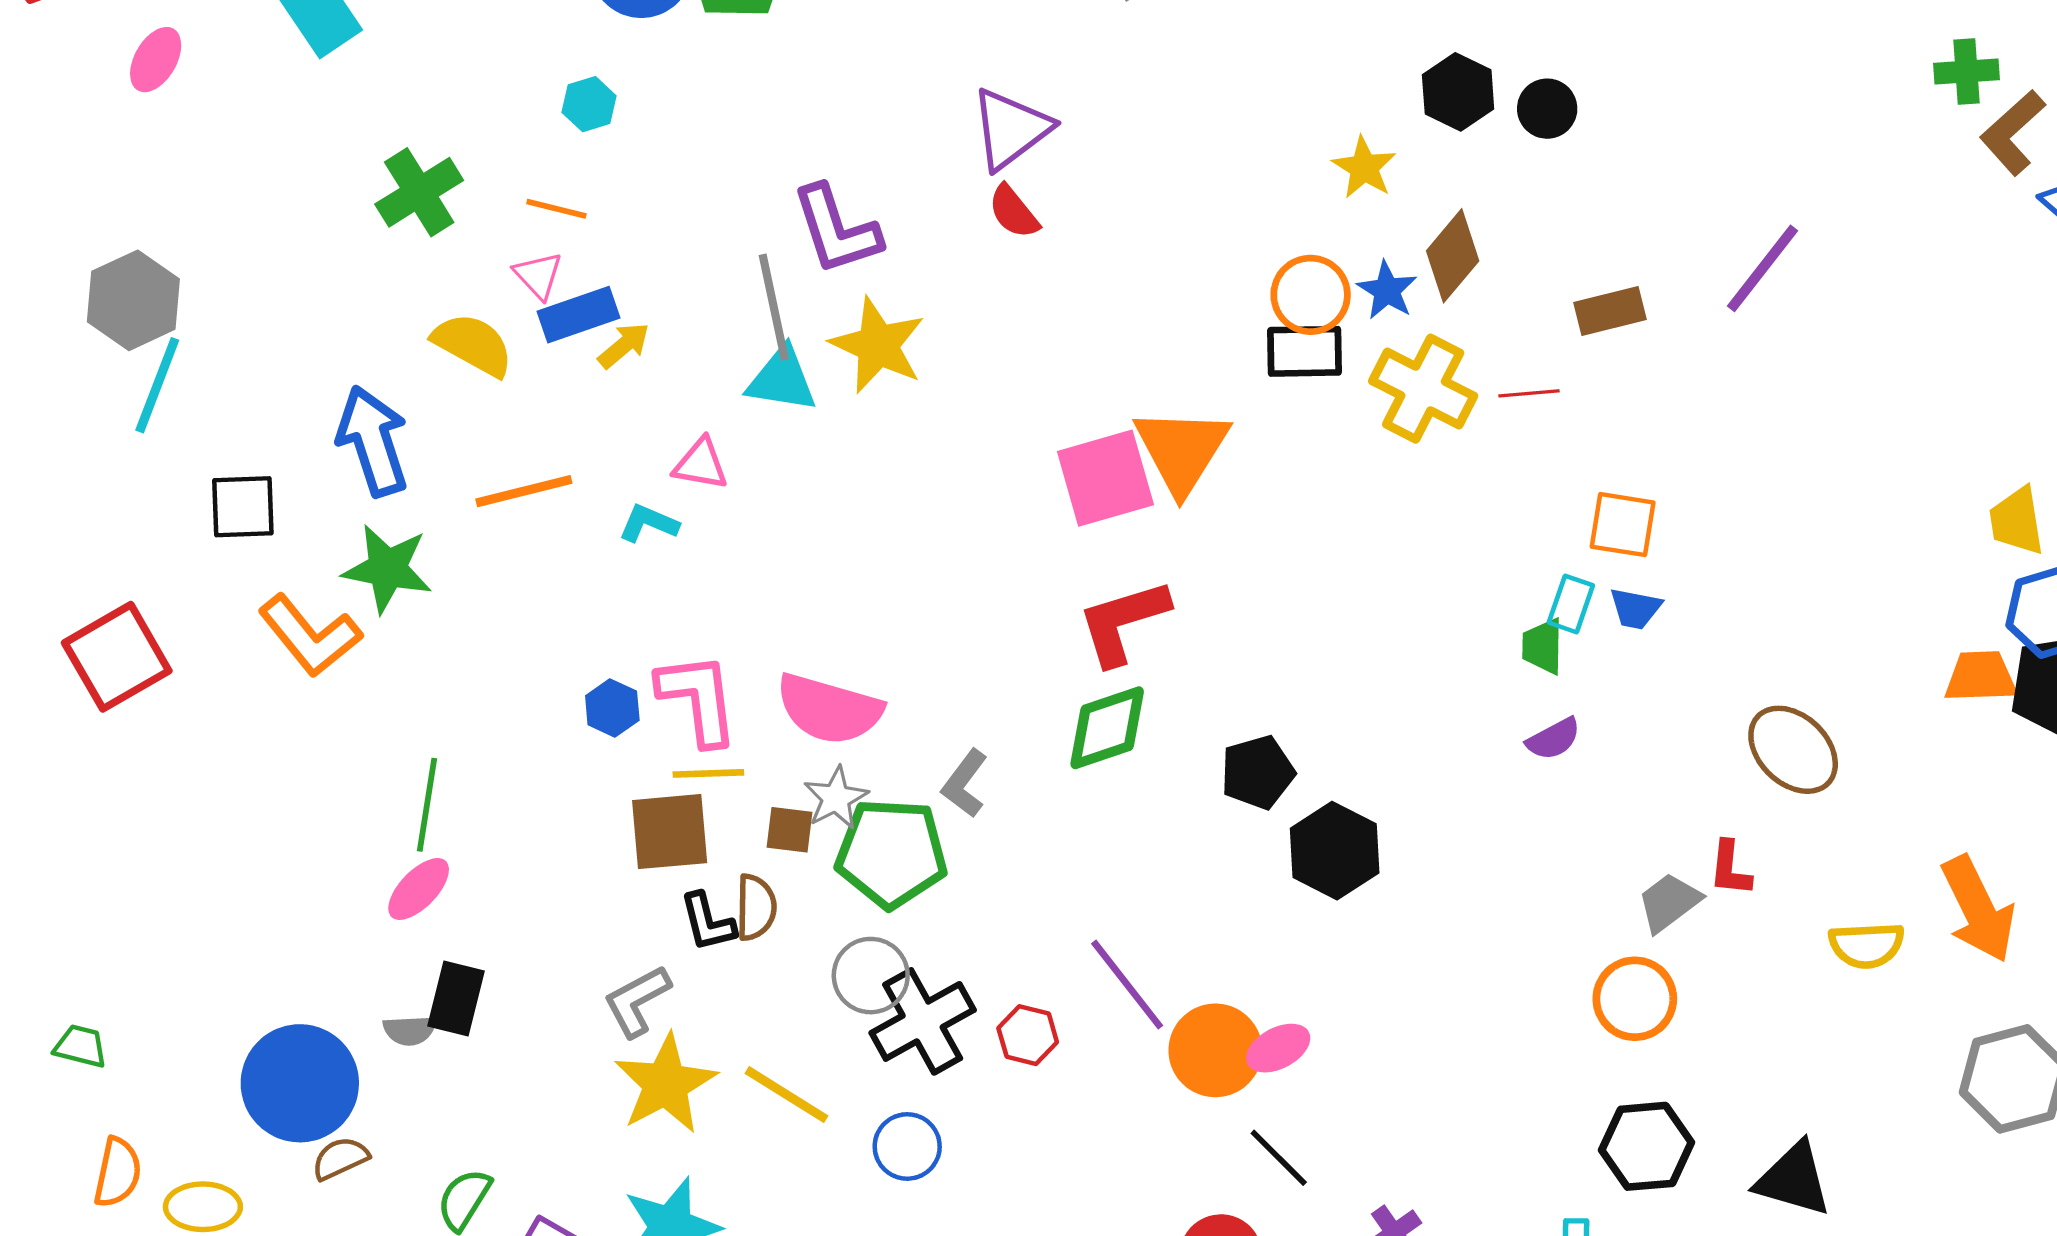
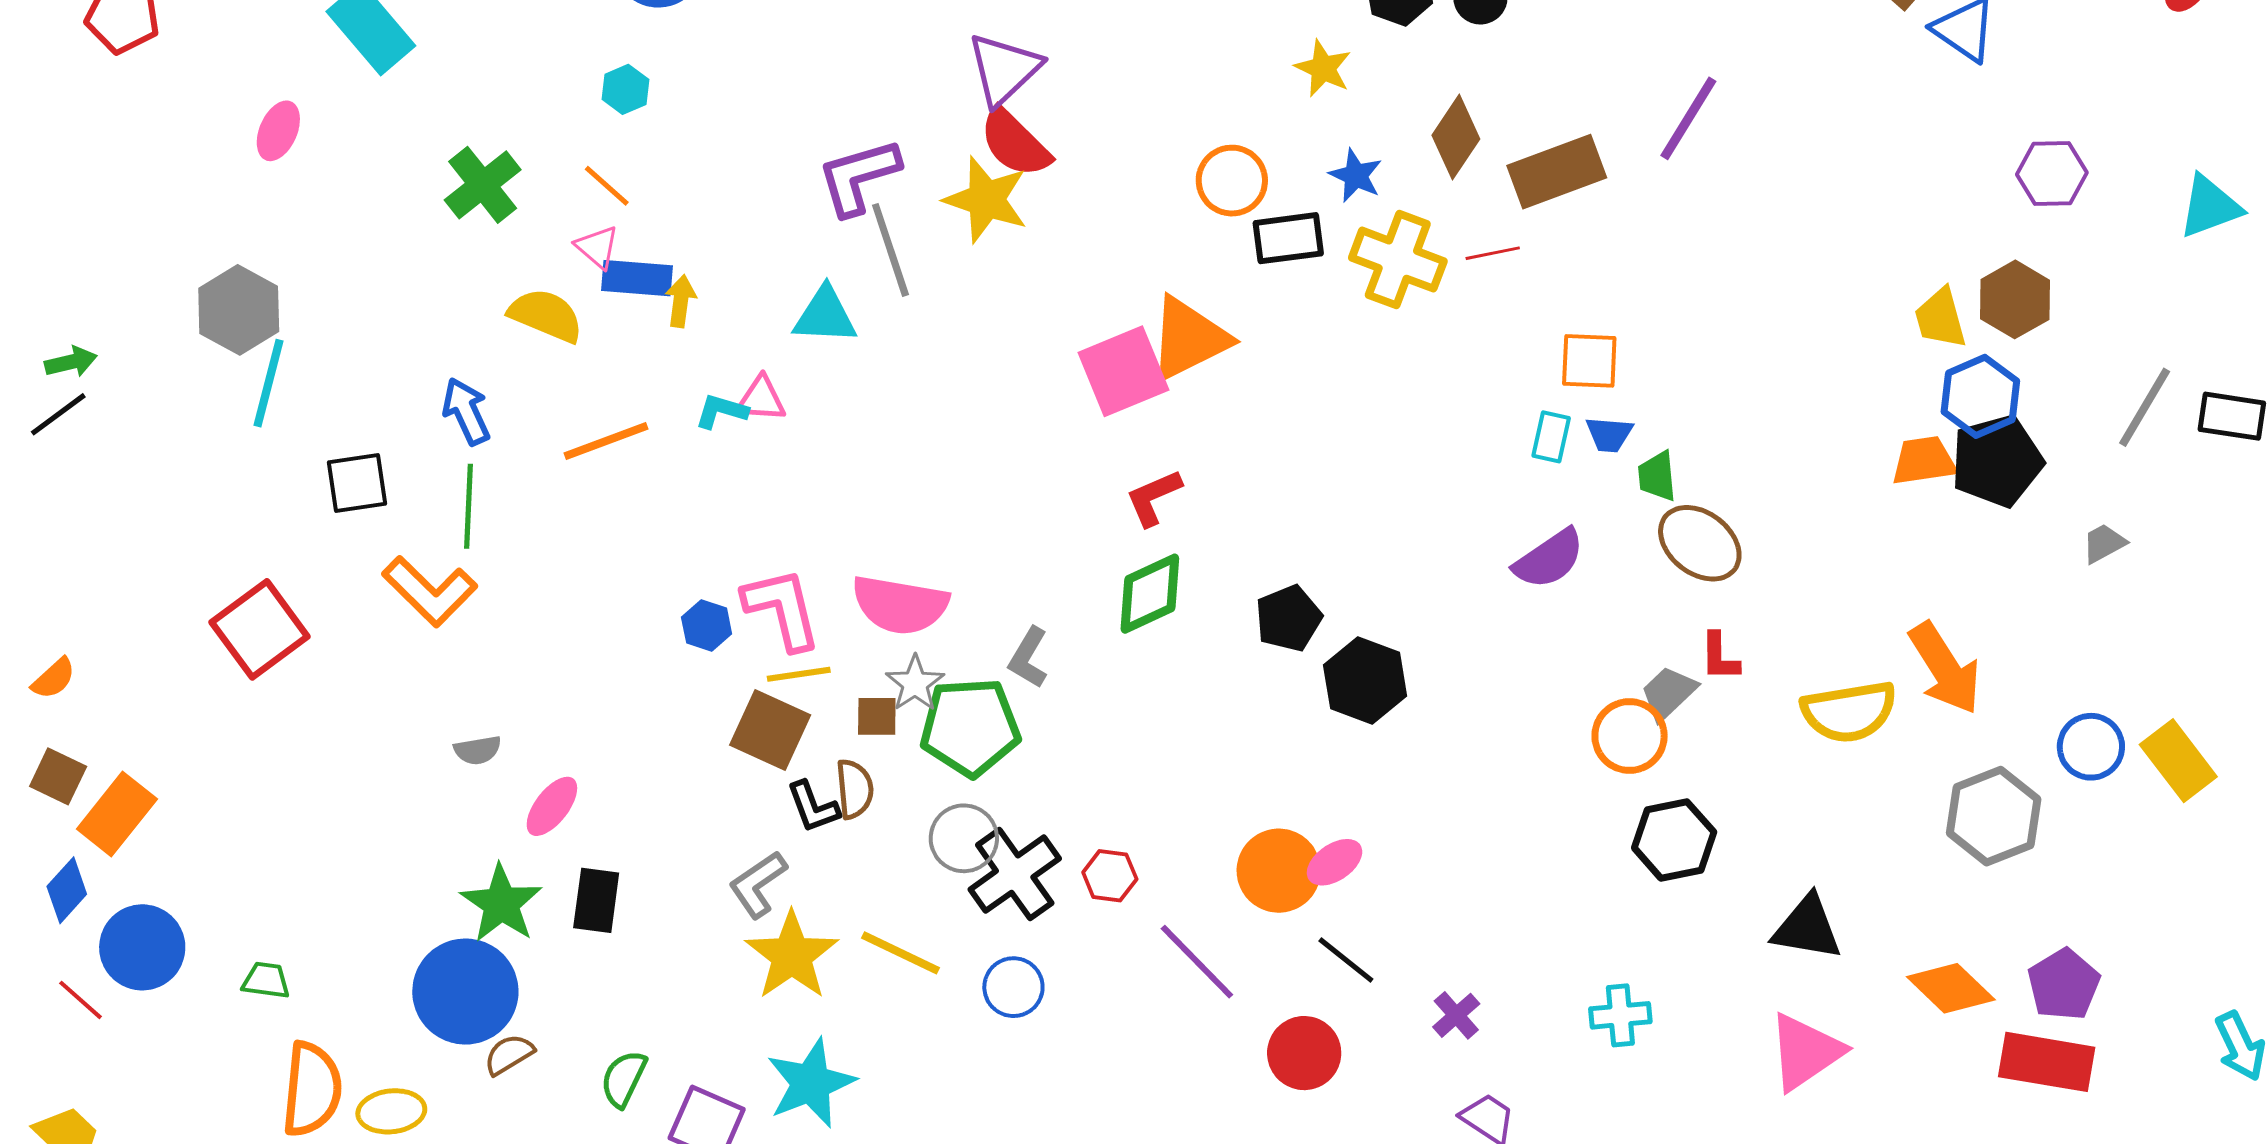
pink ellipse: (156, 60) -> (278, 131), moved
orange line: (556, 209) -> (607, 186), turned 34
red semicircle: (1014, 212) -> (1015, 143), size x1.5
purple L-shape: (836, 230) -> (859, 177), turned 98
brown diamond: (1453, 256) -> (1456, 137), moved
orange circle: (1311, 295) -> (1232, 181), moved
gray line: (774, 307) -> (890, 250), moved
brown rectangle: (1610, 311) -> (1557, 172), size x1.5
blue rectangle: (578, 315) -> (637, 278), turned 30
yellow arrow: (624, 345) -> (681, 301), turned -36
yellow star: (878, 345) -> (986, 200), moved
blue arrow: (373, 441) -> (466, 411), size x0.7
orange triangle: (1182, 450) -> (1189, 339), turned 38
cyan L-shape: (649, 523) -> (721, 411), moved
green star: (387, 569) -> (501, 904), moved, turned 30
red L-shape: (1123, 622) -> (1154, 498), size x0.7
green trapezoid: (1543, 646) -> (1657, 476), moved
purple semicircle: (1554, 739) -> (1549, 559), size x1.5
brown ellipse: (1793, 750) -> (1700, 543), moved
green line: (427, 805) -> (469, 506), moved
brown square: (670, 832) -> (770, 730), turned 36
yellow semicircle: (1867, 945) -> (1849, 712), size x1.4
purple line: (1127, 985) -> (1197, 962), moved
orange circle: (1635, 999) -> (1630, 736), moved
gray semicircle: (410, 1030) -> (478, 750), moved
black hexagon: (1647, 1146) -> (1674, 840), moved
orange semicircle: (118, 1172) -> (312, 1089), size x1.5

